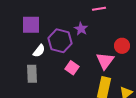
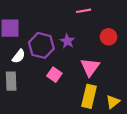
purple star: (81, 29) -> (67, 41), moved
red circle: (122, 46) -> (108, 37), moved

